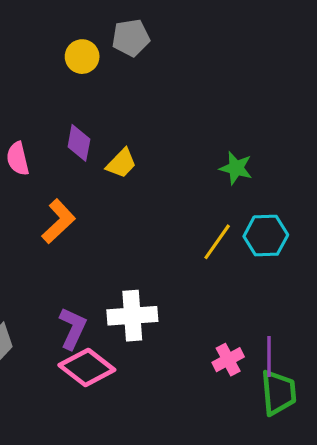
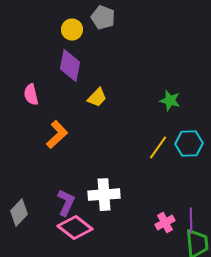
gray pentagon: (131, 38) -> (103, 18), turned 30
purple diamond: (79, 143) -> (70, 66), moved, size x1.4

